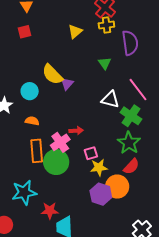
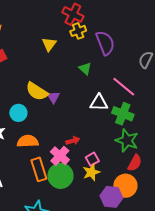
orange semicircle: (32, 121) -> (28, 141), size x1.5
yellow star: (99, 168) -> (91, 172), moved

